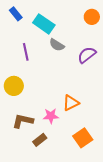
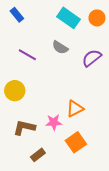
cyan rectangle: (44, 24) -> (69, 18), moved
purple line: (26, 52) -> (27, 55), turned -48
orange square: (83, 138) -> (76, 142), moved
brown rectangle: (40, 140) -> (38, 155), moved

